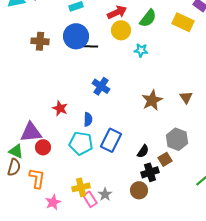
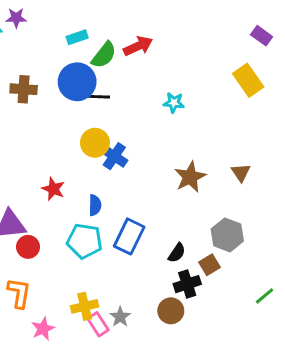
green semicircle: (148, 18) -> (104, 55), moved
yellow rectangle: (183, 22) -> (248, 80), moved, turned 30
yellow circle: (121, 30) -> (95, 143), moved

